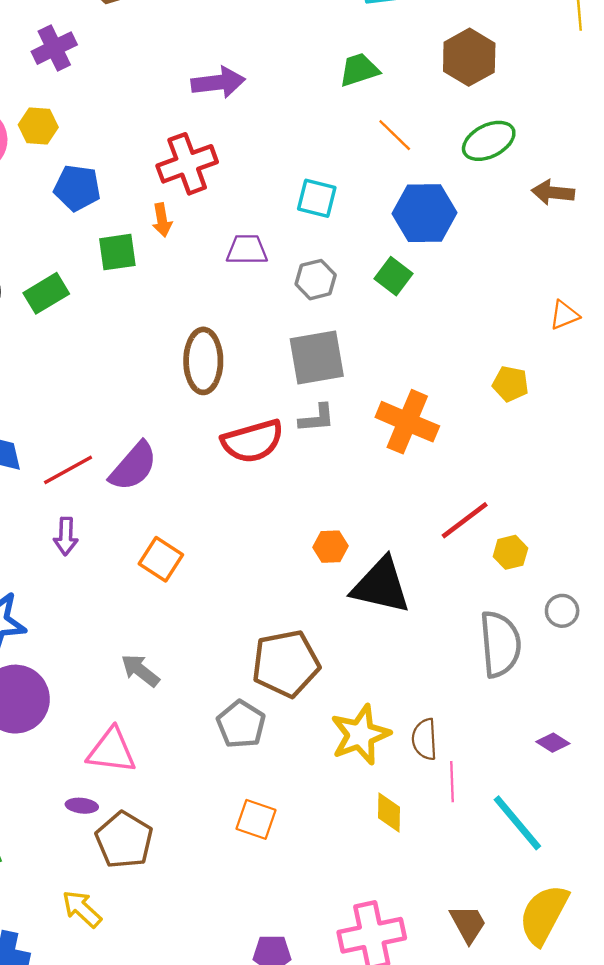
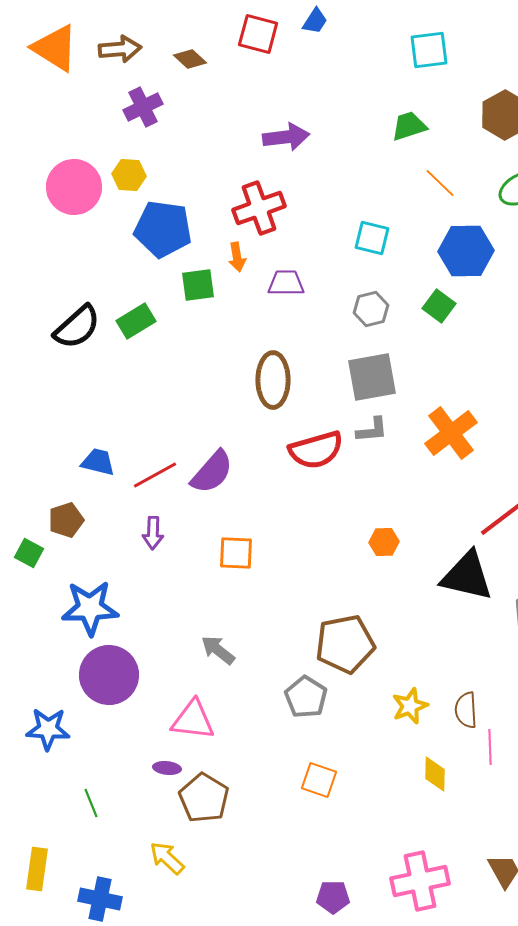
blue pentagon: (77, 188) -> (163, 229), size x1.4
purple trapezoid: (247, 250) -> (286, 283), moved
orange cross: (407, 422) -> (451, 433), turned 30
orange square: (161, 559) -> (236, 553), turned -30
black triangle: (381, 586) -> (467, 576), moved
yellow star: (360, 735) -> (410, 706), size x0.7

